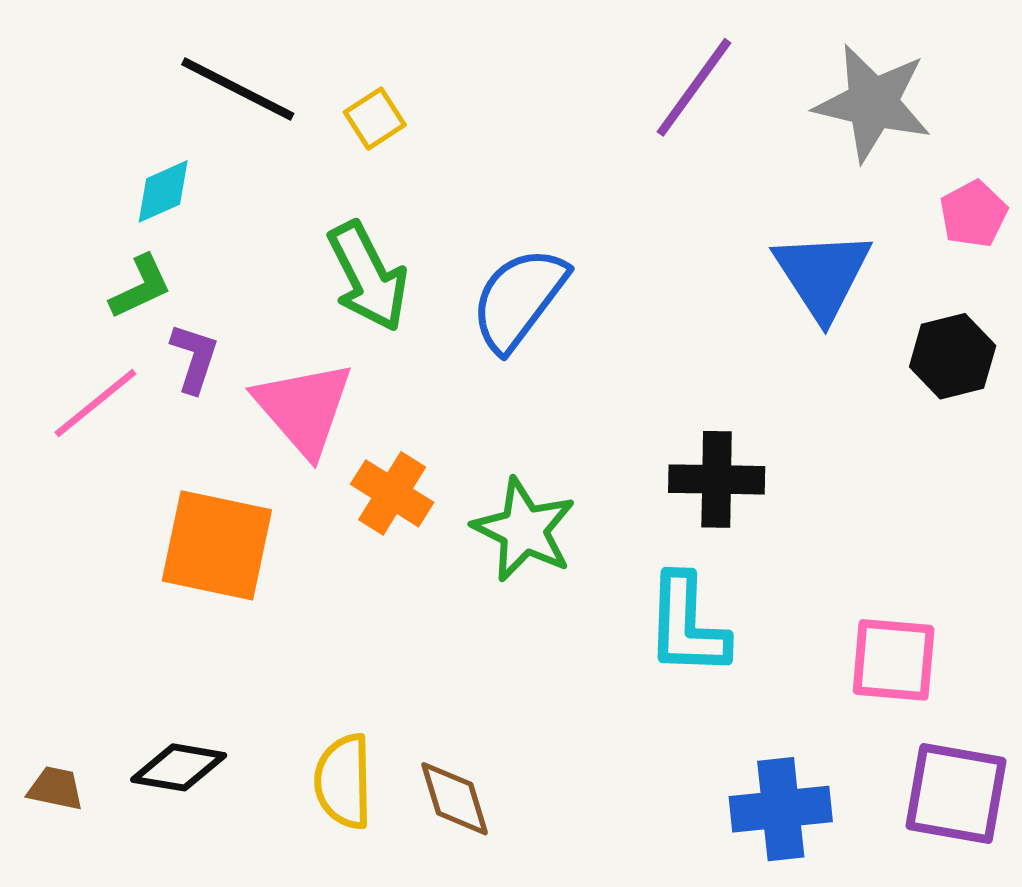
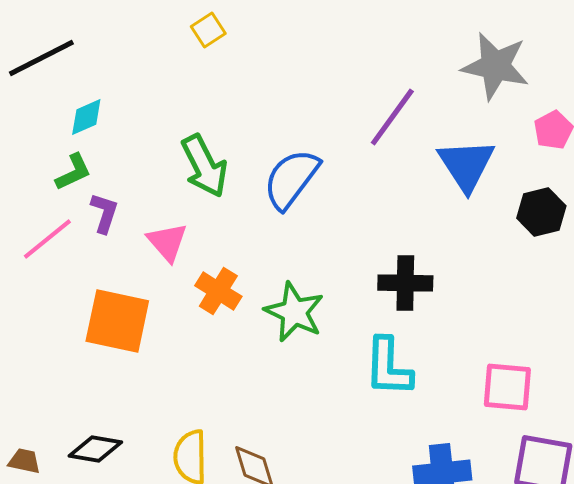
purple line: (694, 87) -> (392, 117), moved
black line: (238, 89) -> (41, 58), moved, turned -54
yellow square: (375, 119) -> (208, 30), moved
pink triangle: (304, 408) -> (167, 242), size x0.7

